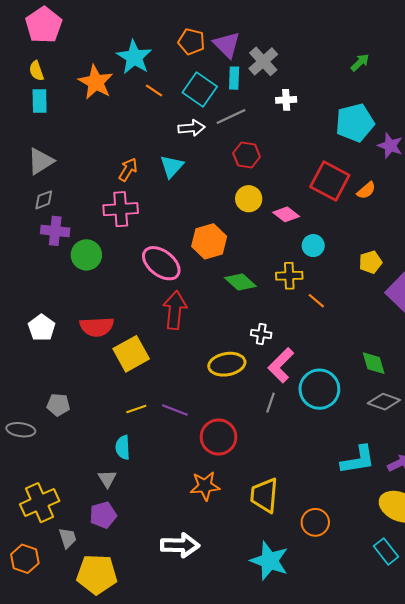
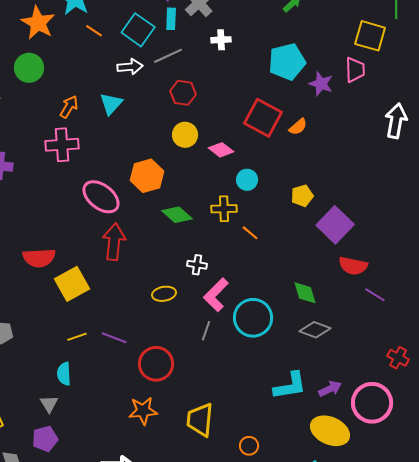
green circle: (86, 255) -> (29, 68), moved
yellow ellipse: (227, 364) -> (164, 294), size x0.7
orange circle: (315, 522) -> (249, 446), size x0.7

